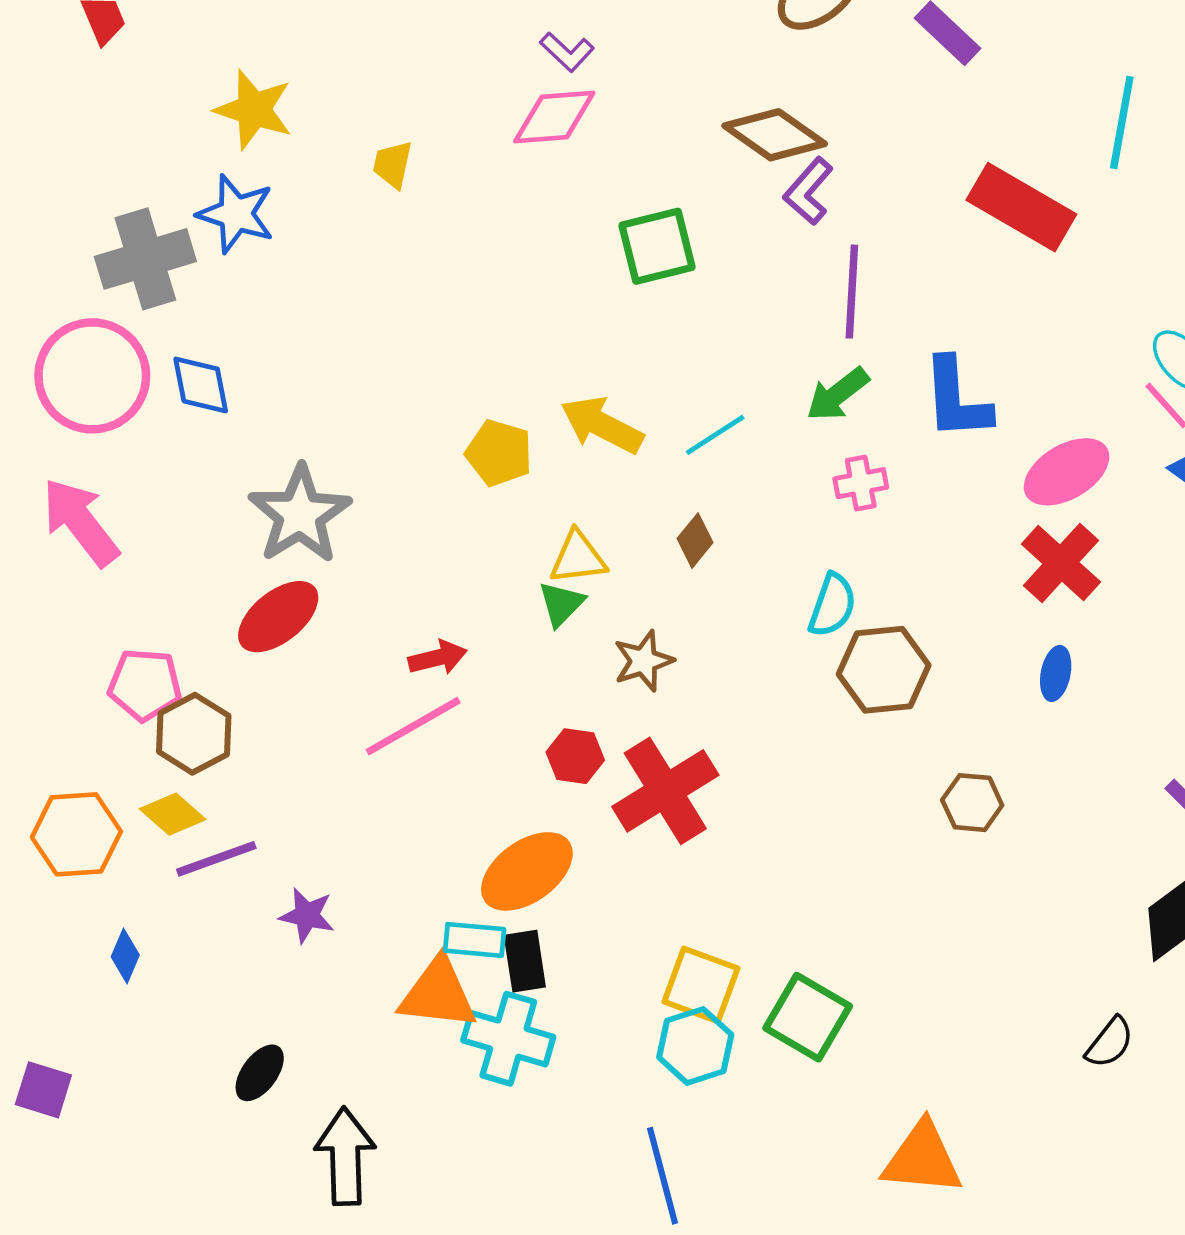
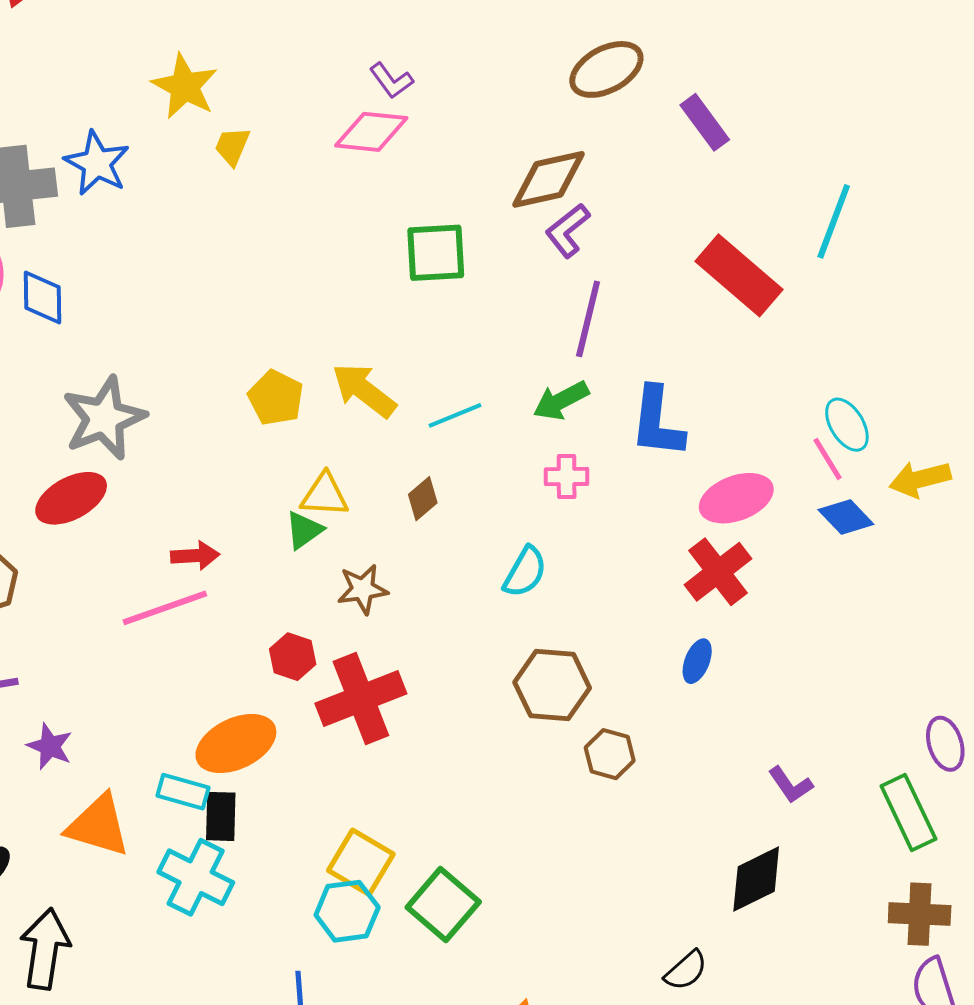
yellow star: (254, 110) -> (185, 86), moved
brown diamond: (775, 135) -> (548, 179), turned -58
brown hexagon: (884, 670) -> (552, 685), moved
orange triangle: (438, 994) -> (98, 825), moved

